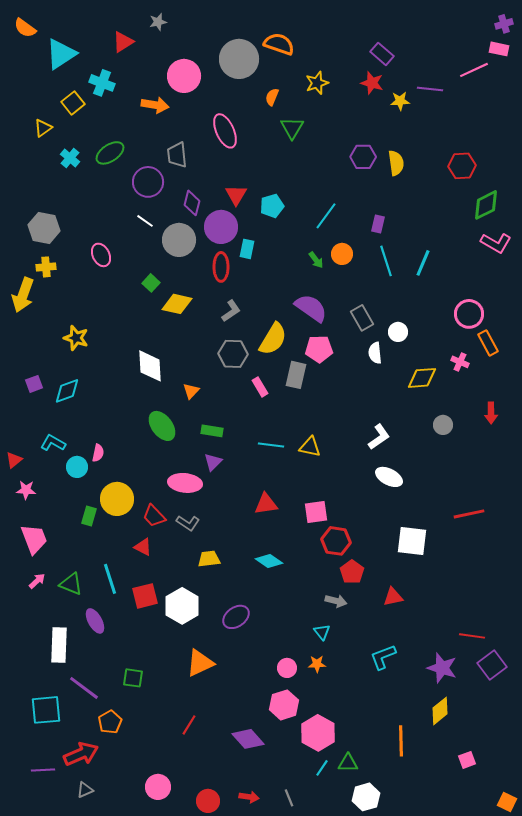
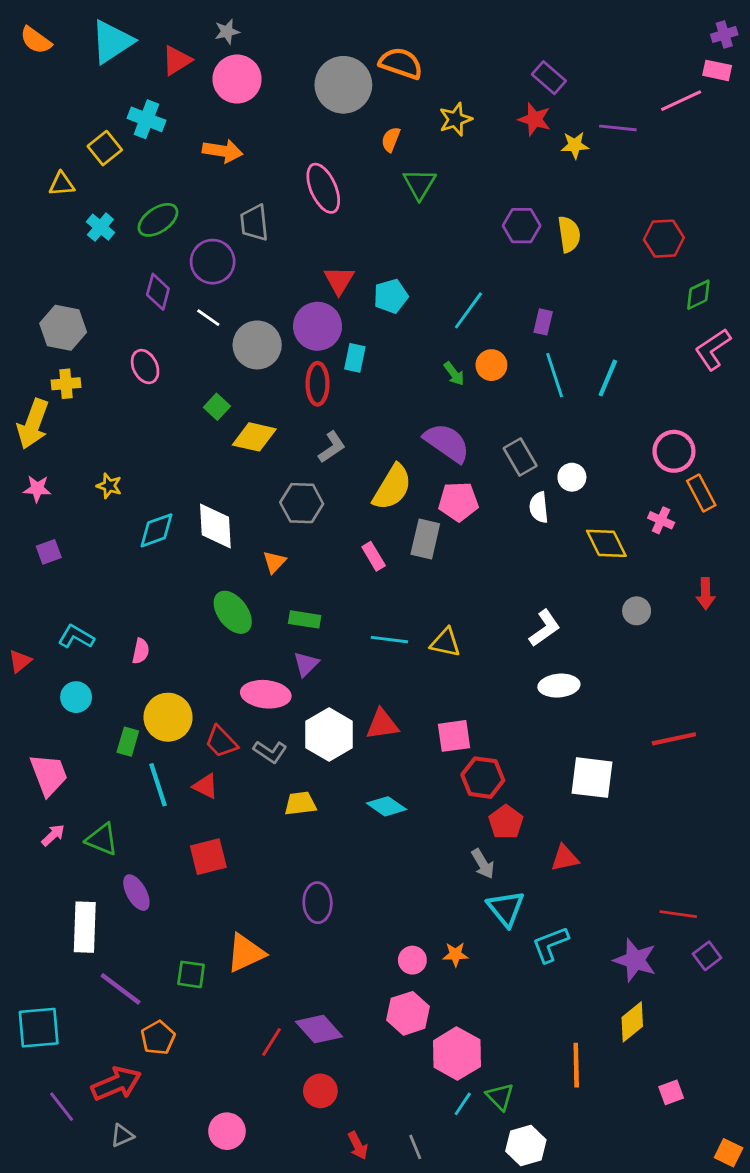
cyan triangle: (61, 54) -> (112, 42), moved
pink circle: (184, 76) -> (237, 79), moved
yellow triangle: (43, 128) -> (62, 184), turned 30
purple diamond: (192, 203) -> (158, 292), moved
green diamond: (486, 205) -> (698, 295), size x0.7
pink L-shape: (496, 243) -> (713, 349), turned 116
yellow star: (76, 338) -> (109, 486), size x0.7
gray hexagon: (233, 354) -> (302, 503), moved
yellow diamond: (422, 378) -> (606, 543), turned 68
cyan diamond: (67, 391) -> (157, 530), moved
cyan circle: (77, 467) -> (76, 697), moved
white ellipse: (389, 477) -> (559, 686), turned -32
pink star: (26, 490) -> (37, 489), moved
cyan line: (110, 579) -> (158, 785), moved
gray arrow: (336, 601) -> (483, 864), turned 45
white hexagon: (182, 606) -> (329, 734), moved
purple ellipse: (236, 617) -> (318, 903), moved, turned -56
cyan triangle: (322, 632) -> (506, 908), moved, size x1.6
orange triangle: (200, 663) -> (246, 953), moved
purple square: (492, 665) -> (707, 956), size x0.7
cyan square: (46, 710) -> (39, 1028), moved
purple diamond: (248, 739) -> (319, 1029), moved
green triangle: (348, 763) -> (500, 1097), turned 45
purple line: (43, 770) -> (62, 1107), turned 55
red arrow: (249, 797) -> (358, 1146), turned 54
red circle: (208, 801) -> (320, 1091), moved

